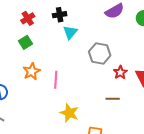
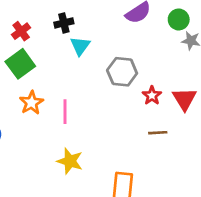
green square: (25, 42) -> (20, 64), size x1.5
brown line: (113, 99) -> (158, 133), moved
yellow star: (69, 113) -> (70, 161), moved

